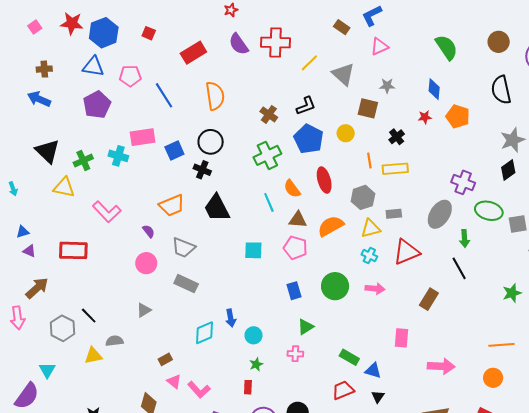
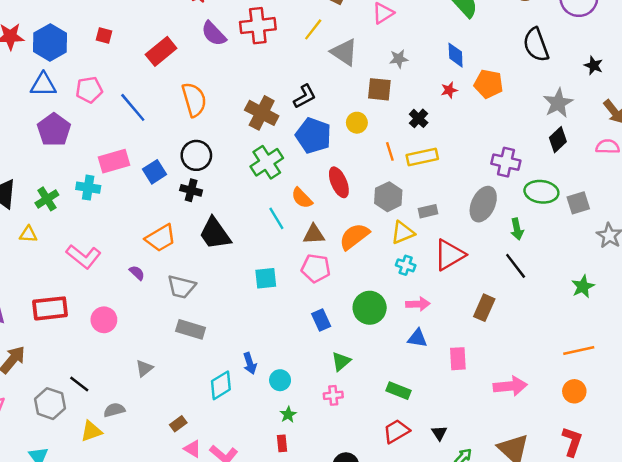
yellow line: (309, 63) -> (313, 29), moved
brown cross: (269, 114) -> (262, 113), size x1.5
yellow triangle: (64, 187) -> (28, 234), size x0.7
pink circle: (146, 263) -> (104, 320), moved
blue triangle: (373, 371) -> (417, 338), moved

